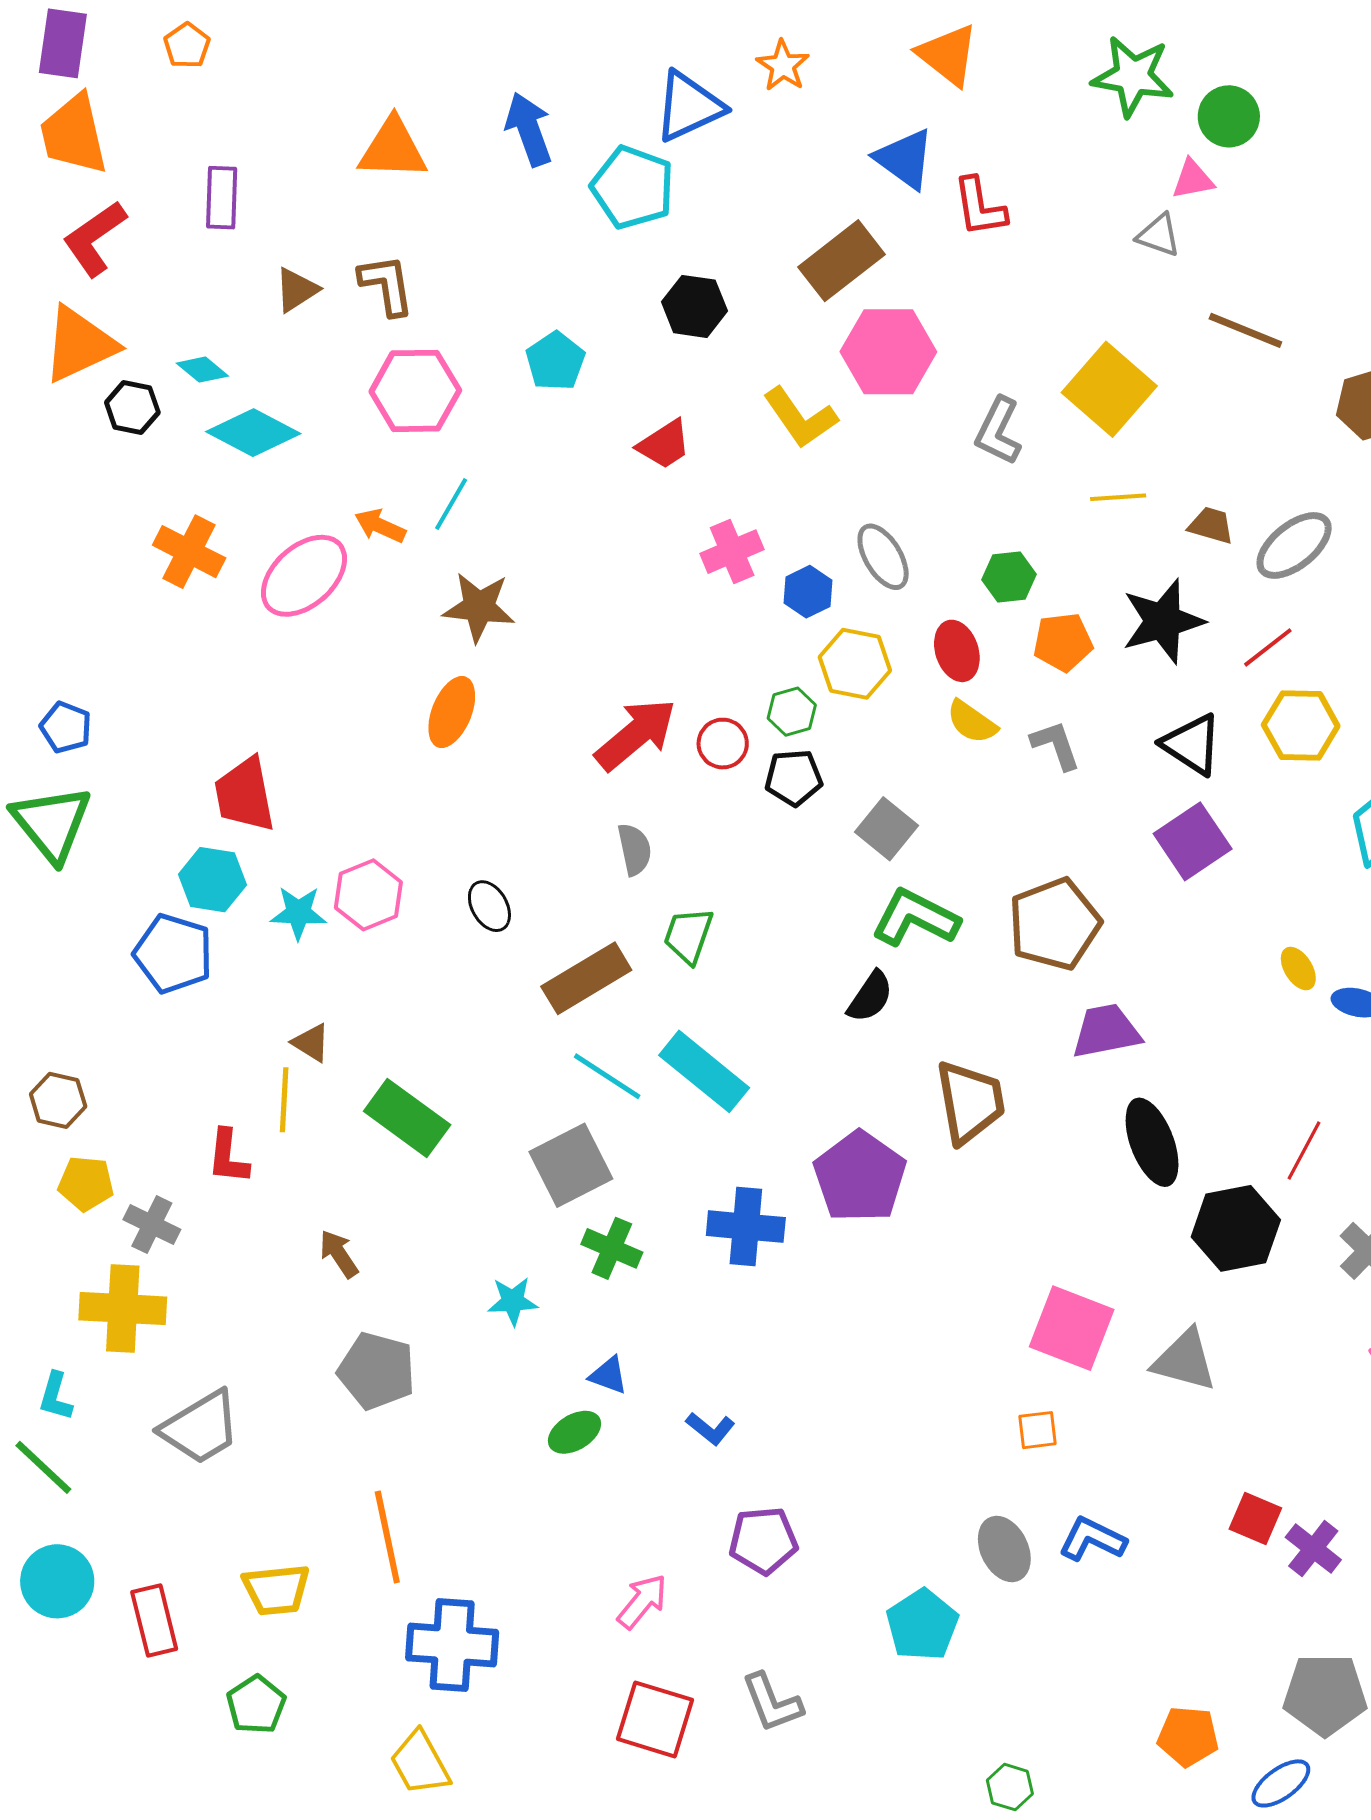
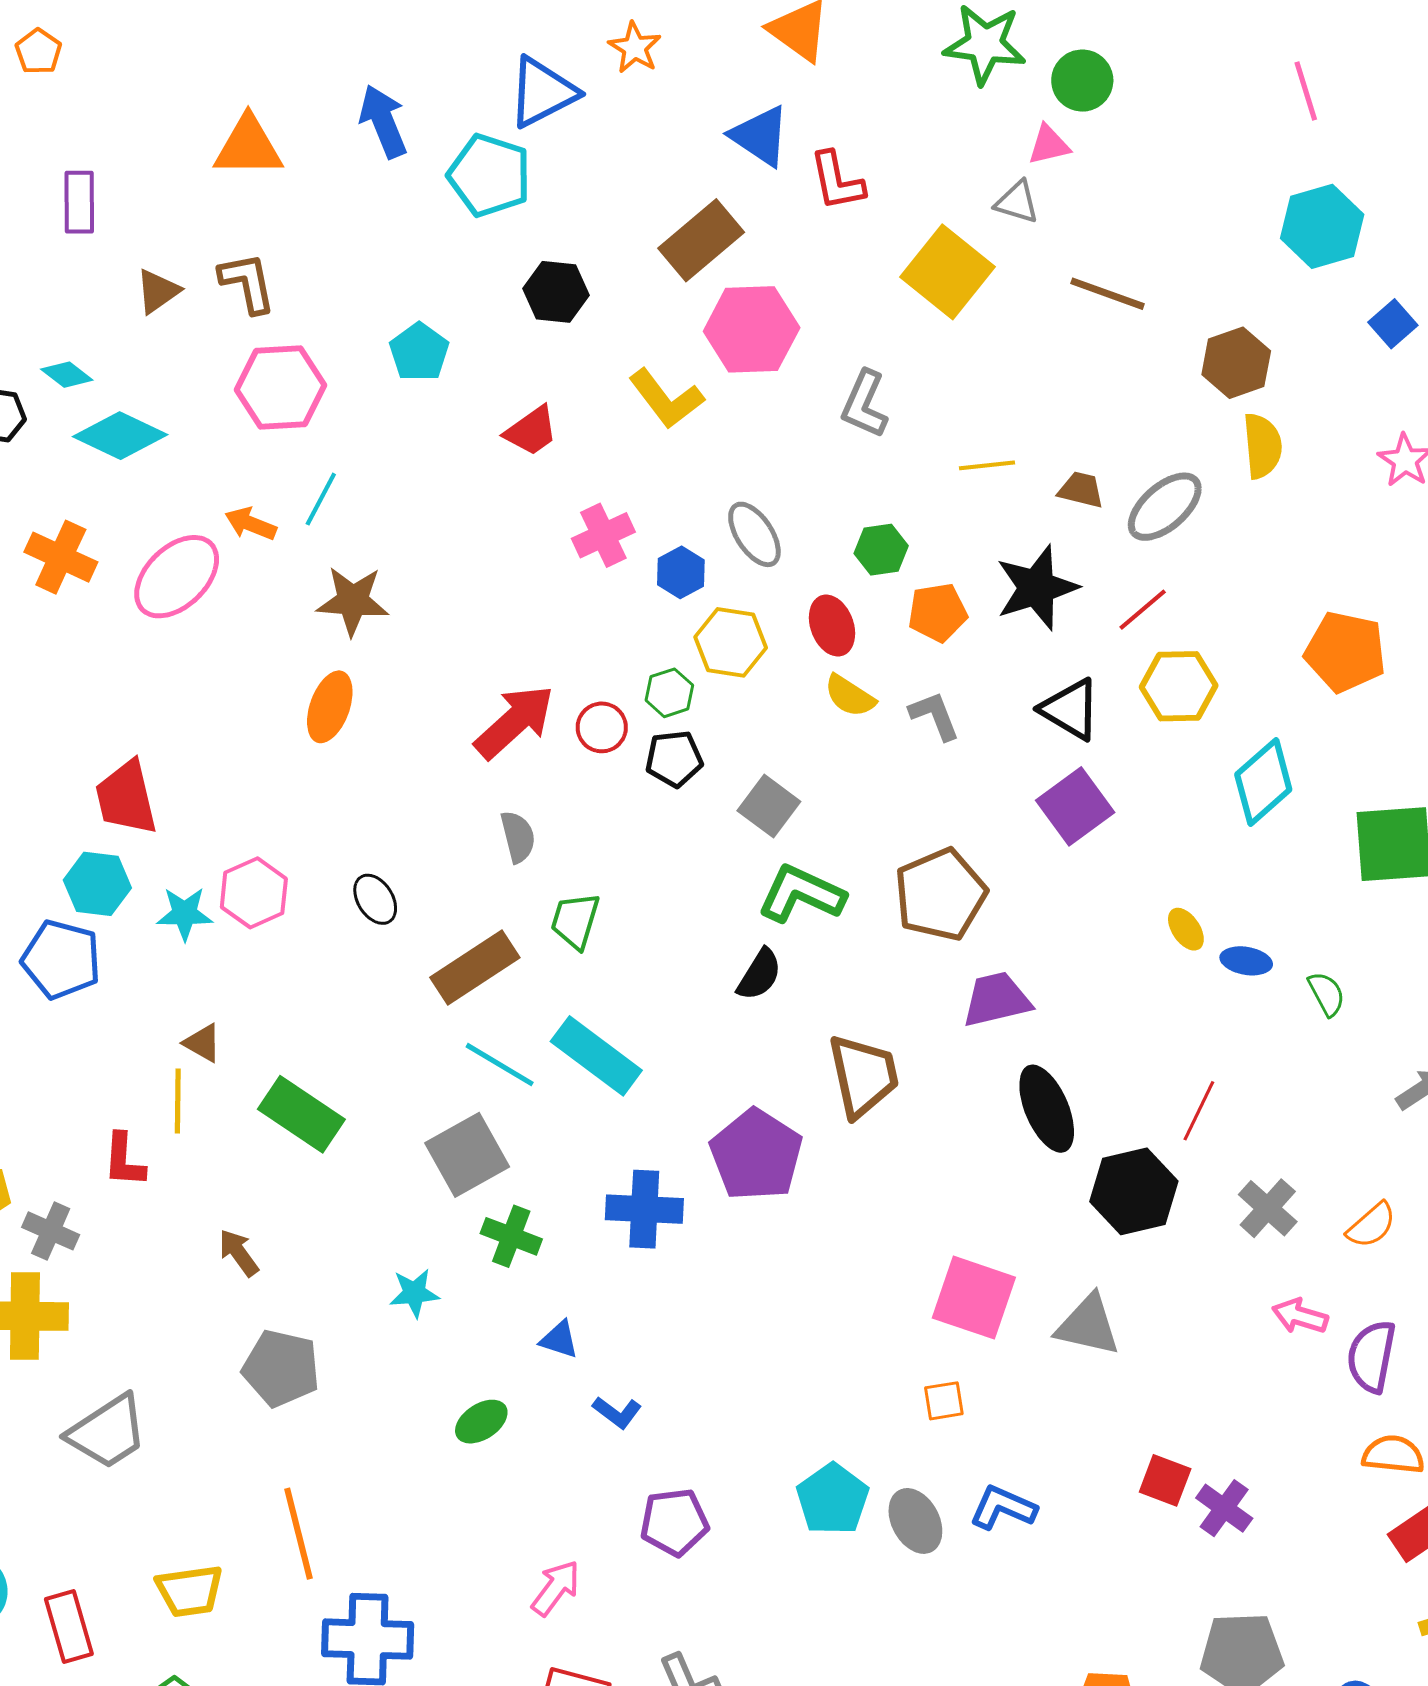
yellow square: (1109, 389) -> (948, 272), moved
blue triangle: (609, 1375) -> (559, 1340), moved
cyan pentagon: (922, 1625) -> (833, 1499), moved

